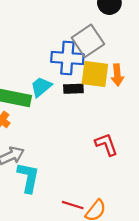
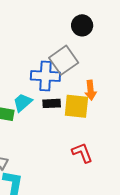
yellow square: (95, 74) -> (76, 106), moved

